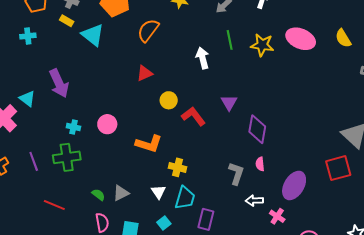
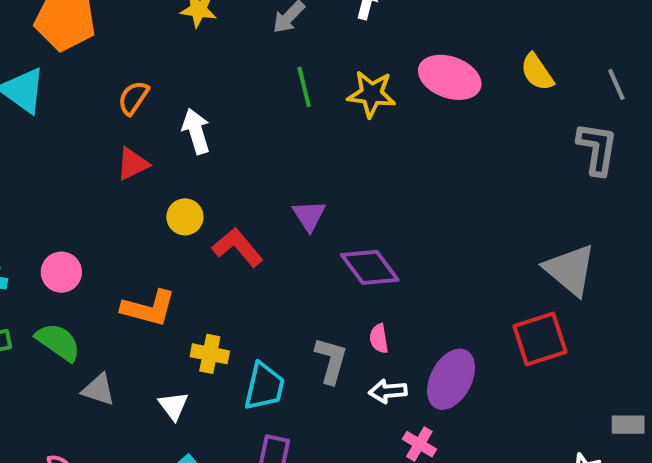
orange semicircle: (148, 30) -> (133, 98), moved, size x0.7
white arrow: (203, 58) -> (196, 131), moved
purple diamond: (257, 129) -> (370, 267), turned -44
gray triangle: (121, 193) -> (99, 390), moved, turned 48
green semicircle: (98, 195) -> (58, 342), moved, size x1.6
cyan trapezoid: (185, 198) -> (264, 386), moved
white arrow: (254, 201) -> (388, 391), moved

